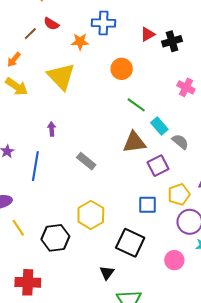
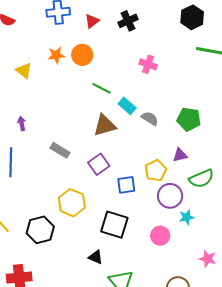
red triangle: (148, 34) -> (92, 21), moved
orange star: (80, 42) -> (56, 55), moved
yellow triangle: (61, 76) -> (24, 71), size x0.6
purple square: (158, 166) -> (99, 164), moved
black triangle: (107, 273) -> (96, 257), turned -35

